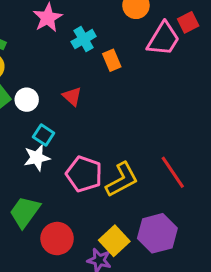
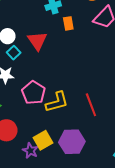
red triangle: (72, 96) -> (37, 41), size x1.5
cyan square: (44, 135) -> (14, 53), moved

